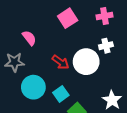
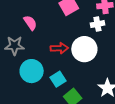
white cross: (106, 46) -> (97, 24), moved
red arrow: (61, 62) -> (59, 48), turned -42

